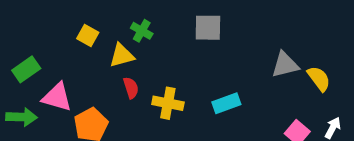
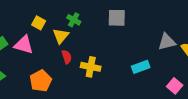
yellow triangle: (122, 55) -> (61, 36), turned -36
pink triangle: (57, 97) -> (24, 45), moved
cyan rectangle: (226, 103) -> (141, 67), moved

